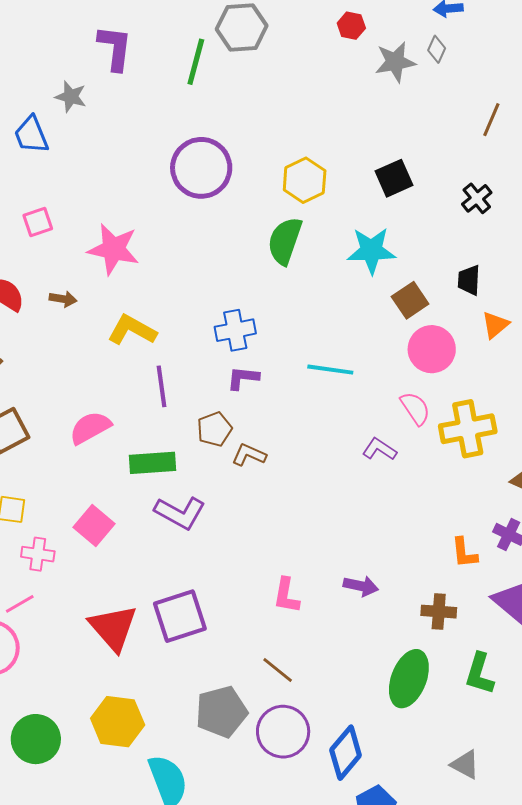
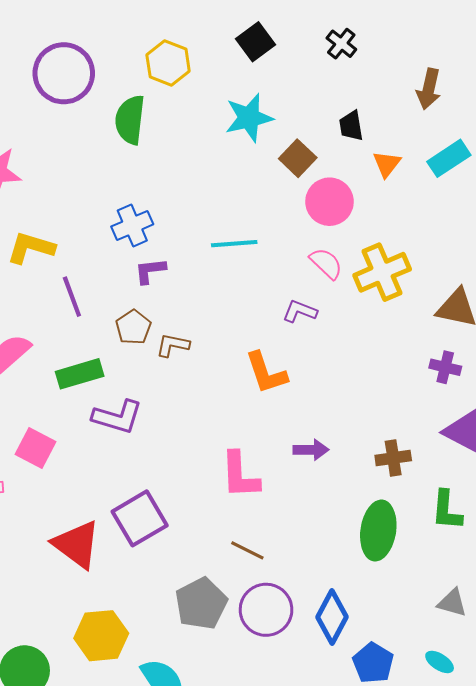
green semicircle: (285, 241) -> (130, 120), moved
orange L-shape: (464, 553) -> (266, 373), moved, size x1.4
pink L-shape: (286, 595) -> (240, 475), size x1.4

